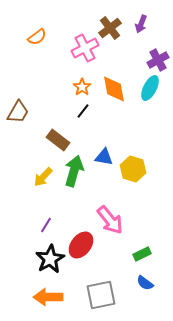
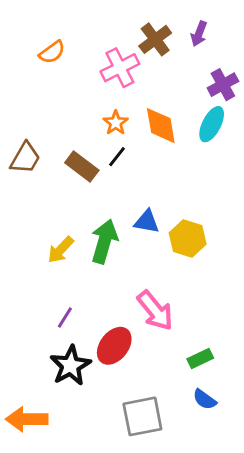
brown rectangle: (58, 140) -> (82, 166), moved
orange arrow: (48, 297) -> (27, 419), moved

